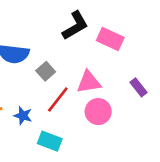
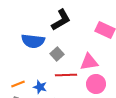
black L-shape: (75, 26) -> (61, 20), moved
red line: (58, 99) -> (66, 75), turned 50

